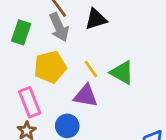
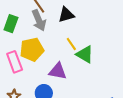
yellow line: (91, 69) -> (71, 44), moved
pink rectangle: (30, 102) -> (15, 62), moved

